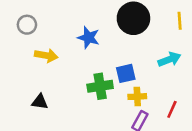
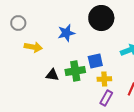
blue star: (89, 38) -> (66, 33), turned -30
black triangle: (40, 102) -> (52, 75), moved

